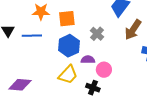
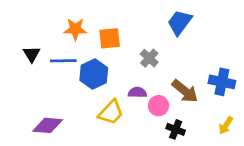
brown arrow: (133, 30) -> (185, 91), moved, turned -85
blue hexagon: (69, 46) -> (94, 74), moved
black cross: (93, 88) -> (176, 129), moved

